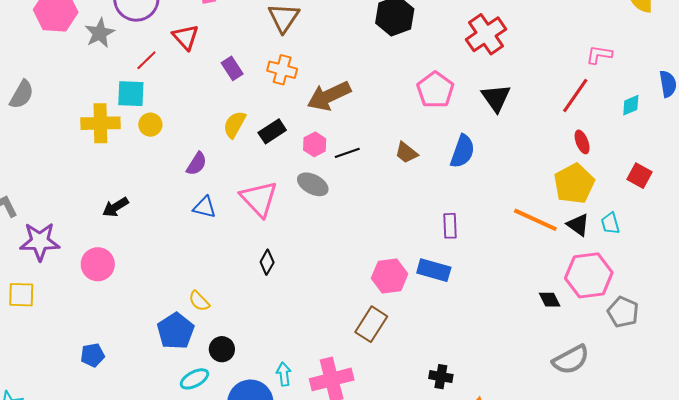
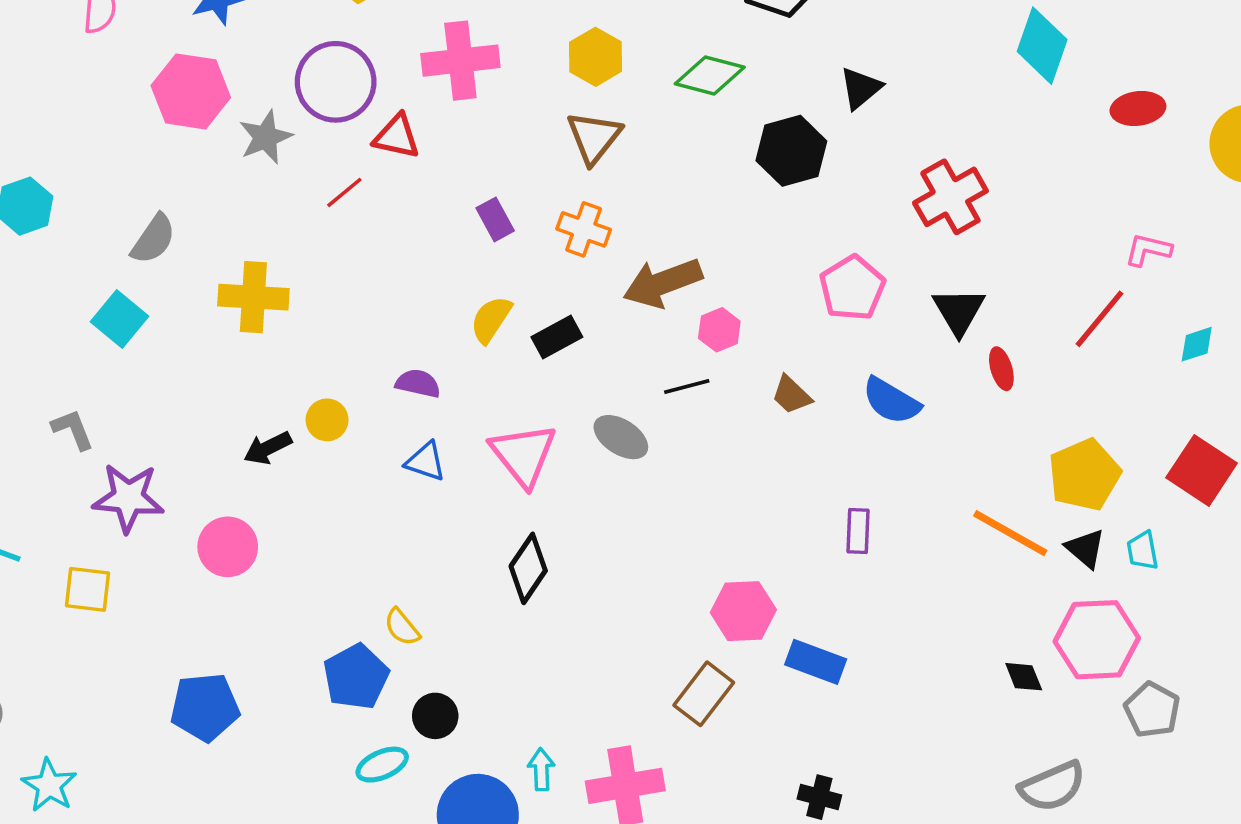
red triangle: (186, 37) -> (397, 137), moved, turned -40
gray semicircle: (22, 94) -> (153, 239), moved
cyan square: (131, 94) -> (120, 319), moved, turned 32
yellow circle: (150, 125) -> (327, 420), moved
red ellipse: (582, 142) -> (1001, 369), moved
pink hexagon: (315, 144) -> (719, 330), moved
blue semicircle: (462, 151) -> (891, 401), turned 96
purple semicircle: (197, 164) -> (418, 383), turned -115
red square: (640, 176) -> (1202, 470), size x1.5
black diamond: (267, 262) -> (528, 568), size x1.5
blue rectangle: (434, 270) -> (816, 662), moved
blue pentagon: (92, 355) -> (205, 707), size x1.6

